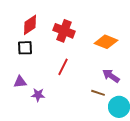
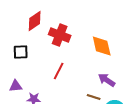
red diamond: (30, 25) -> (35, 21), moved
orange diamond: (106, 42) -> (102, 46), turned 55

